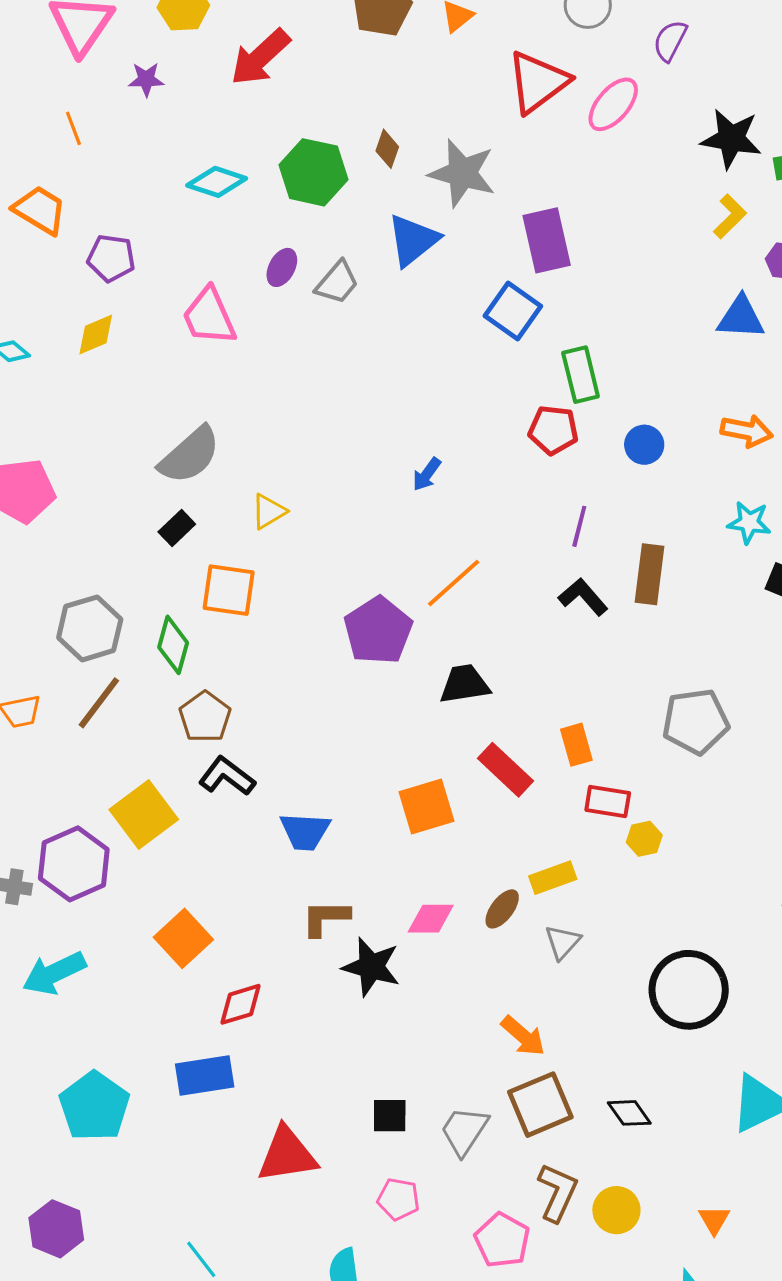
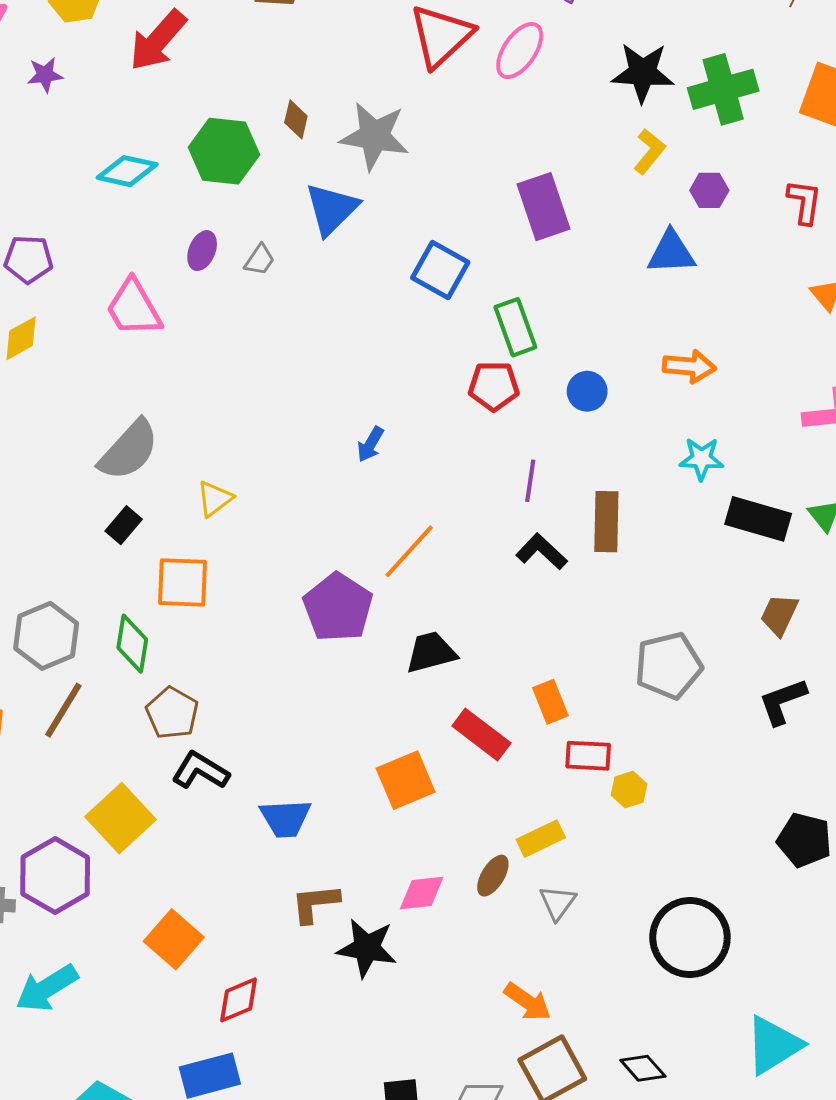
purple rectangle: (547, 240) -> (544, 207), moved
gray trapezoid: (337, 283) -> (260, 260), size x0.7

